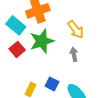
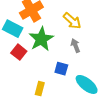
blue square: (52, 84) -> (61, 69), moved

